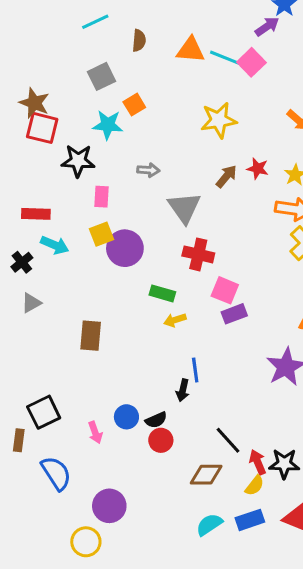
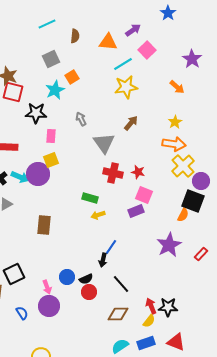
purple arrow: (267, 26) -> (133, 30), moved
cyan line: (225, 58) -> (123, 64), moved, turned -54
cyan star: (108, 125) -> (55, 90), turned -30
red star: (258, 169) -> (138, 172), moved
gray arrow: (148, 170) -> (81, 119), turned -120
cyan arrow: (55, 245) -> (20, 177), moved
purple circle: (125, 248) -> (38, 174), moved
pink square: (225, 290) -> (144, 195), moved
blue line: (195, 370) -> (111, 247), turned 42
black line: (228, 440) -> (121, 284), moved
blue semicircle: (56, 473) -> (22, 313), size x0.6
purple circle: (109, 506) -> (49, 306), moved

